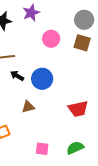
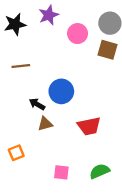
pink circle: (51, 39) -> (78, 34), moved
black arrow: (17, 76) -> (37, 104), moved
red trapezoid: (78, 109) -> (89, 126), moved

